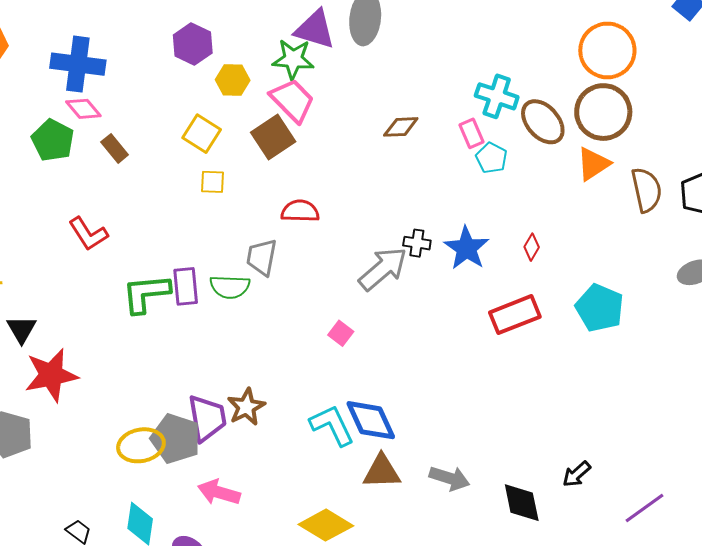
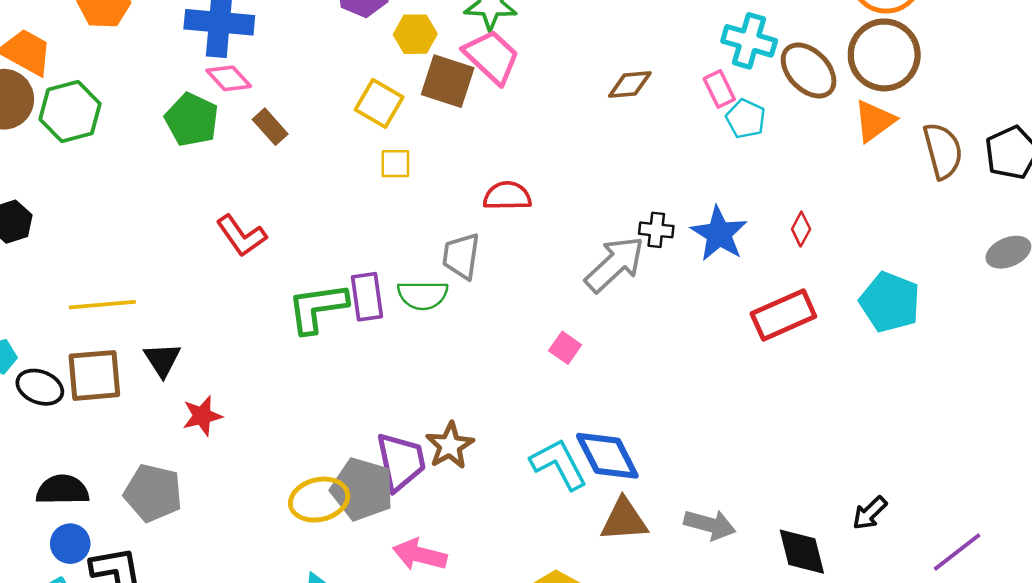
brown square: (273, 137) -> (448, 81), moved, turned -36
red star: (51, 375) -> (202, 416), size x0.6

